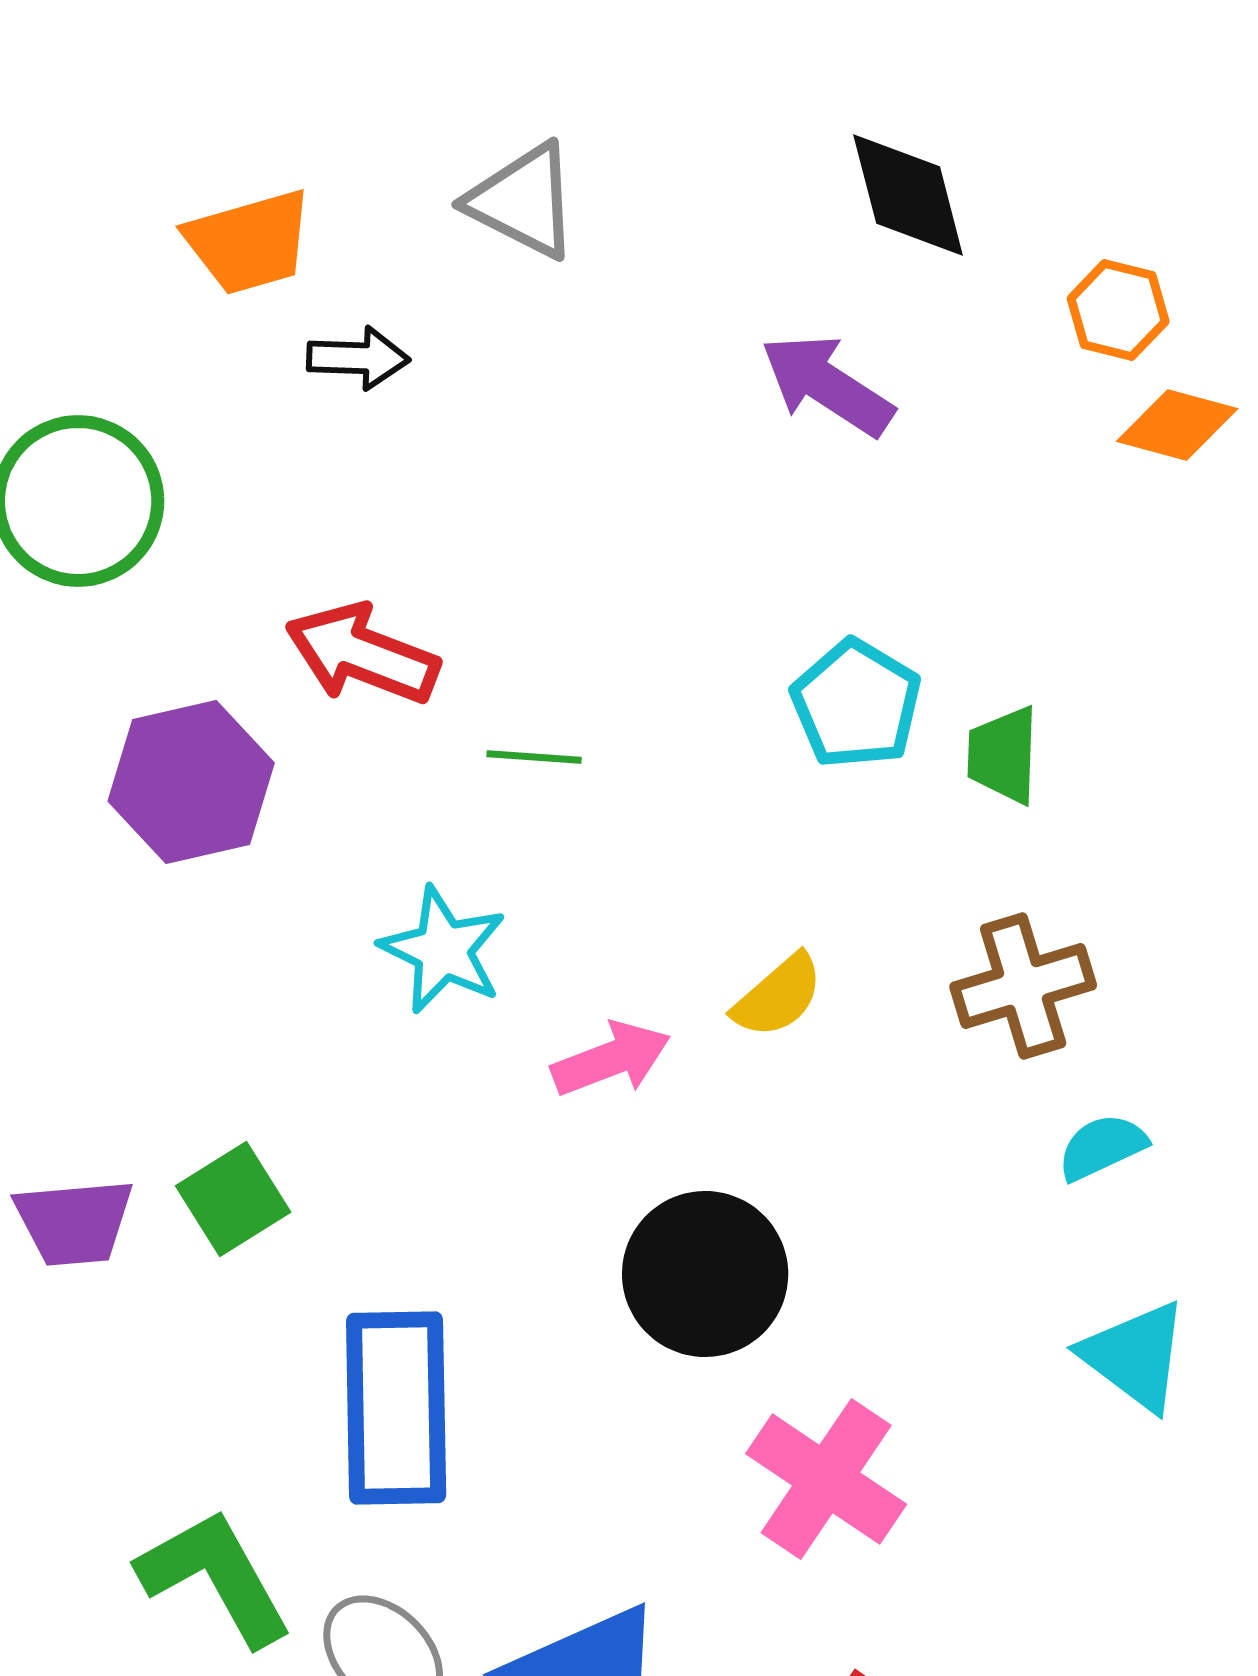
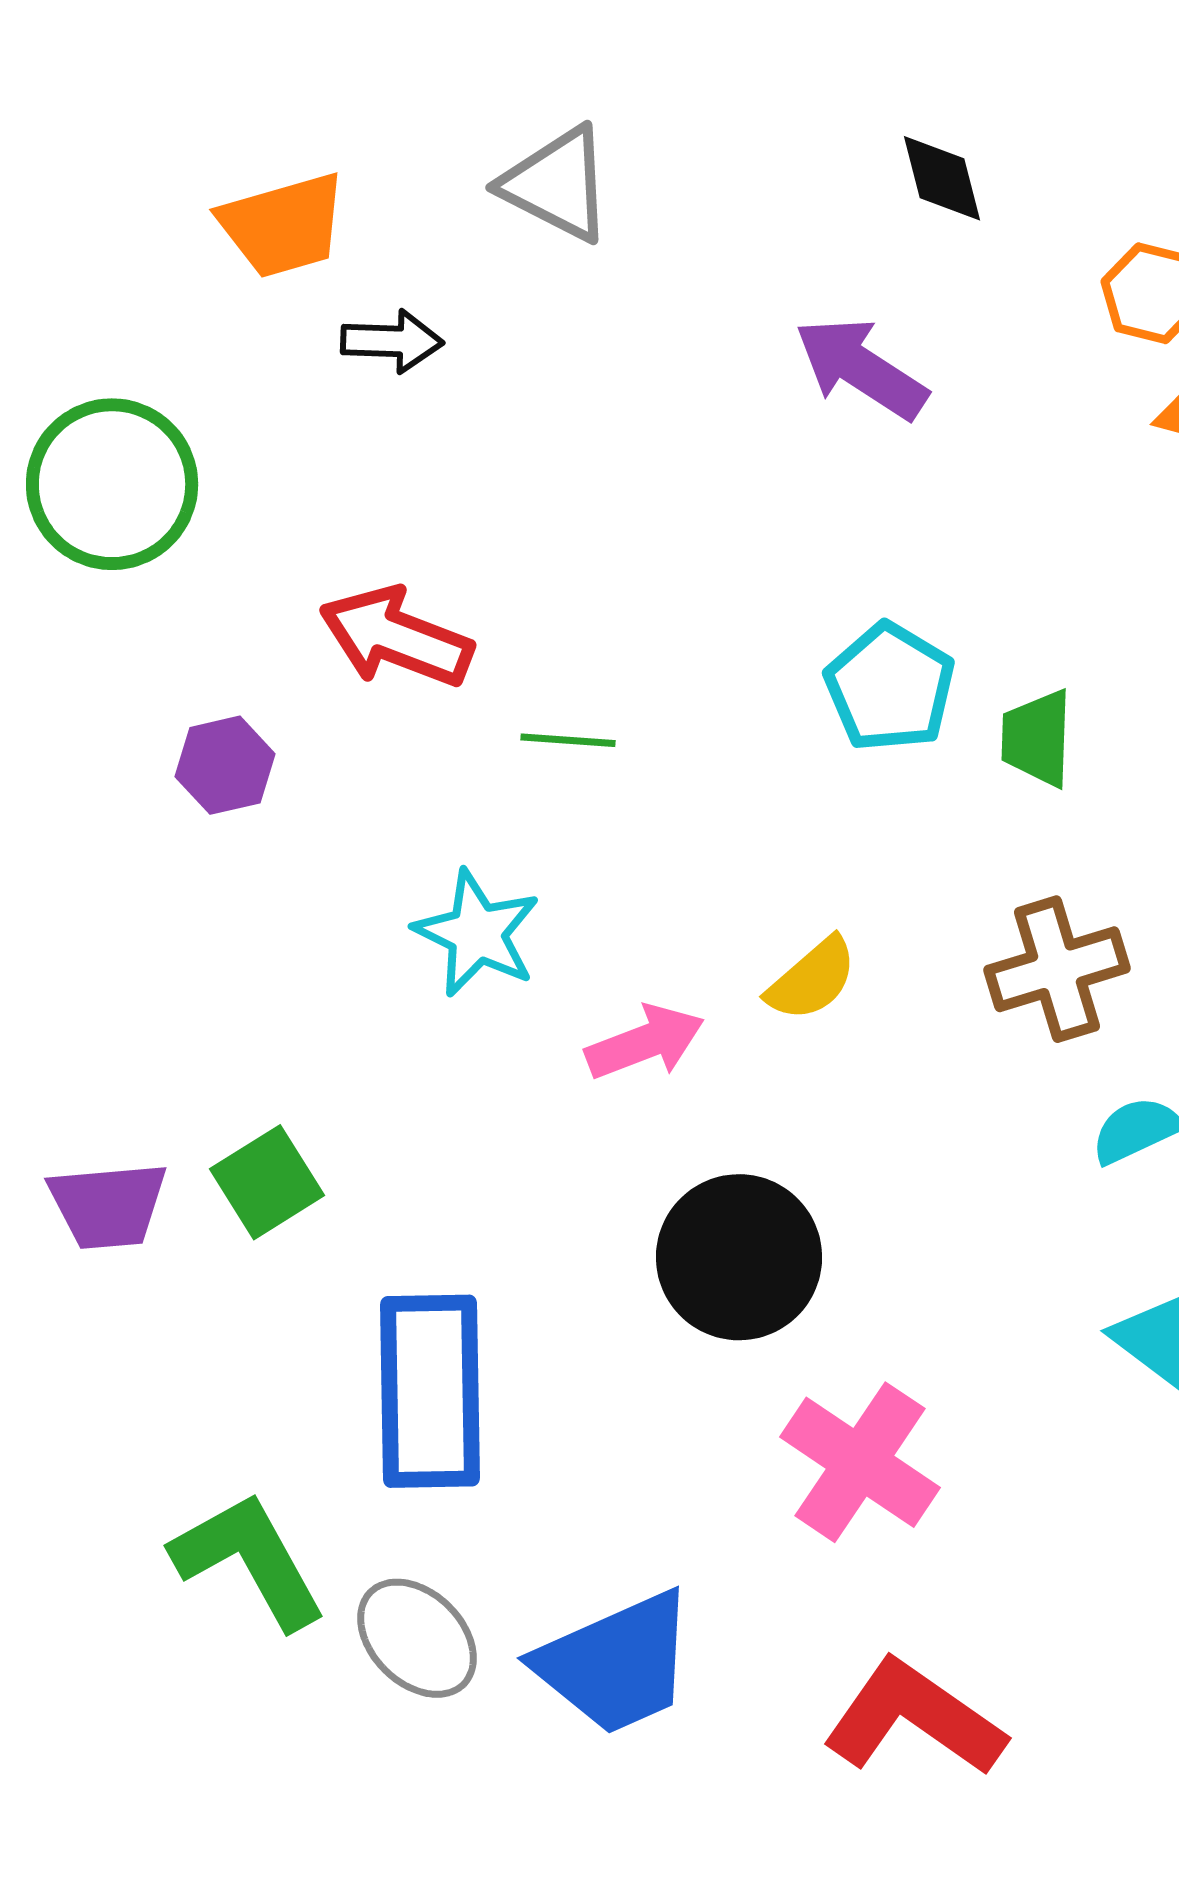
black diamond: (908, 195) -> (942, 178), size x0.7
purple hexagon: (191, 782) -> (225, 765), size x0.6

